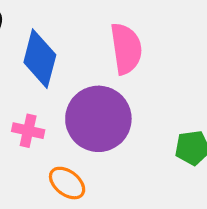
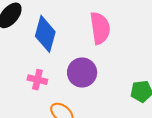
purple circle: (98, 119) -> (82, 73), size x0.7

